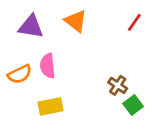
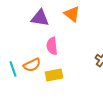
orange semicircle: (20, 74) -> (32, 65), moved

